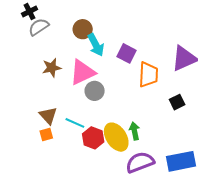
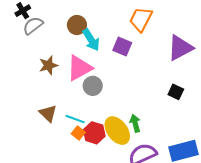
orange trapezoid: (148, 75) -> (141, 19), moved, turned -152
black square: (177, 102) -> (176, 92), turned -35
orange square: (46, 134) -> (78, 133), moved, turned -32

